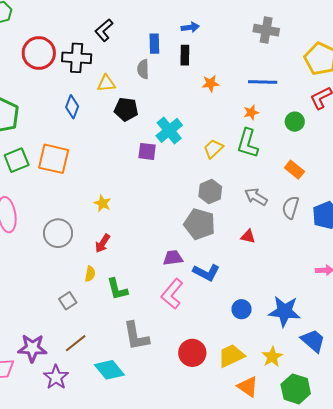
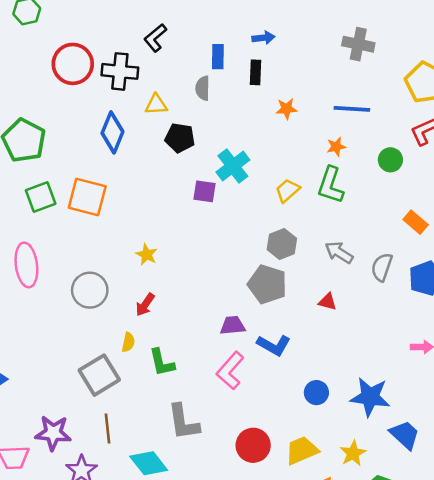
blue diamond: (72, 107) -> (112, 132), size x1.4
orange rectangle: (294, 170) -> (416, 222), moved
gray square: (68, 301) -> (99, 375), size x1.8
brown line: (76, 343) -> (107, 429), turned -60

